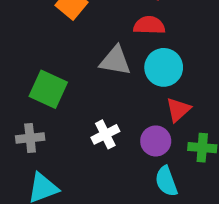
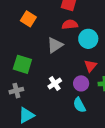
gray triangle: (115, 61) -> (55, 45), turned -36
cyan circle: (164, 67) -> (88, 39), moved
cyan semicircle: (166, 181) -> (79, 105), moved

